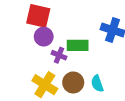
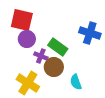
green rectangle: (78, 45) -> (58, 47), turned 36
brown circle: (73, 82) -> (54, 67), moved

